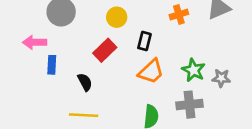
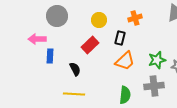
orange cross: (179, 15) -> (135, 18), moved
green star: (193, 70) -> (157, 60), turned 30

